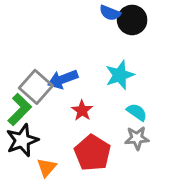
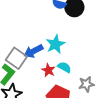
cyan star: (120, 75) -> (55, 44), moved
cyan semicircle: (137, 112) -> (64, 67), moved

